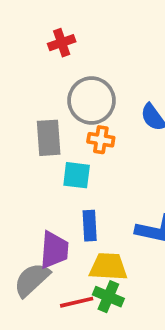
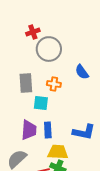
gray circle: (92, 101) -> (49, 49), moved
purple trapezoid: (54, 250) -> (29, 130), moved

